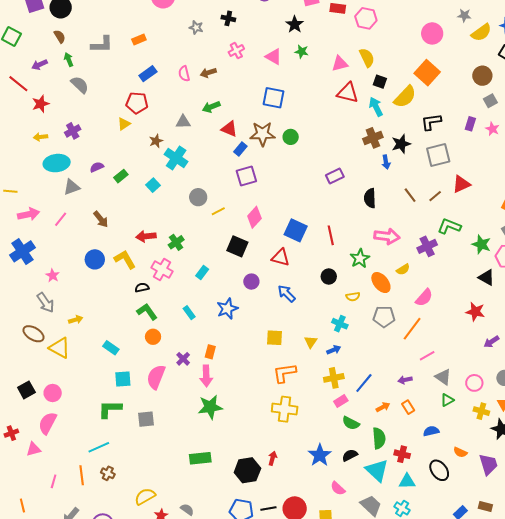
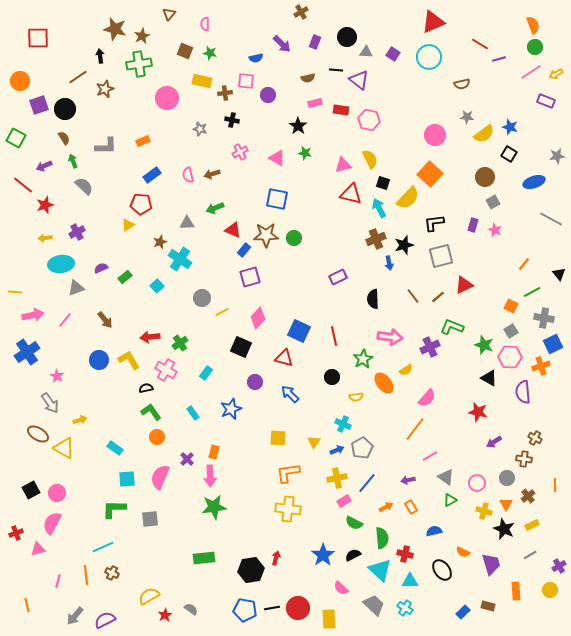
gray pentagon: (384, 317) -> (362, 448), moved, turned -30

